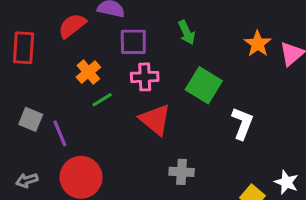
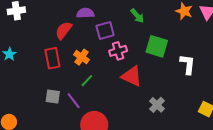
red rectangle: (24, 48) -> (52, 58), moved
green line: (102, 100) -> (87, 81), moved
gray cross: (182, 172) -> (157, 105), turned -35

